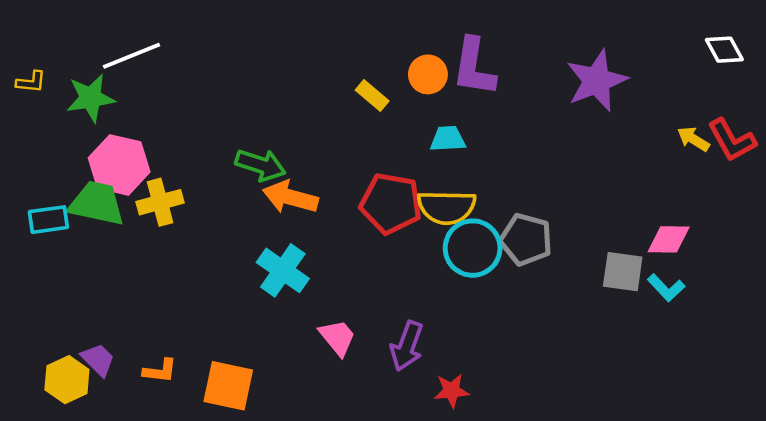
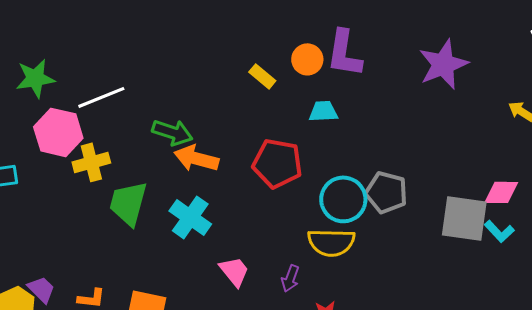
white line: (131, 56) -> (101, 97), moved
green trapezoid: (97, 203) -> (128, 203), moved, turned -87
yellow semicircle: (447, 207) -> (331, 242), moved
gray square: (623, 272) -> (464, 218), size x1.4
purple arrow: (407, 346) -> (290, 278), size x0.7

